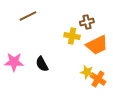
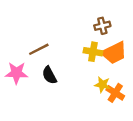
brown line: (28, 16) -> (39, 49), moved
yellow cross: (72, 36) -> (93, 52), moved

